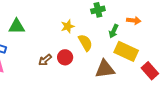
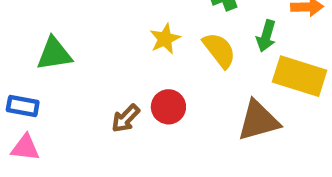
yellow semicircle: (85, 43) -> (219, 50), moved

